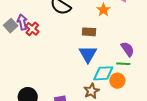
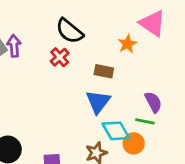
red cross: (32, 29) -> (60, 57), moved
cyan diamond: (103, 73) -> (116, 131), turned 55

